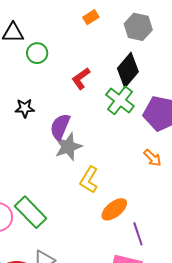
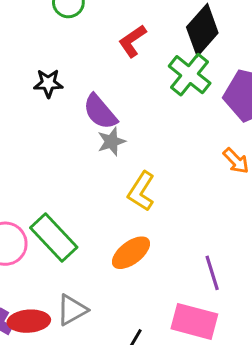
purple semicircle: (60, 127) -> (100, 112), turned -64
gray star: (68, 147) -> (111, 141), size x0.7
orange ellipse: (114, 209) -> (131, 253), moved

